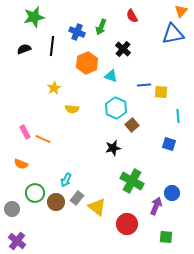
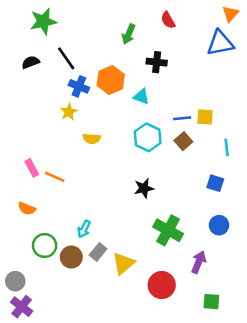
blue cross: (77, 32) -> (79, 86), moved
black line: (52, 46) -> (66, 58), turned -42
black cross: (123, 49) -> (157, 62), turned -35
blue line: (144, 85) -> (182, 118), moved
brown square: (132, 125) -> (183, 141), moved
blue circle: (172, 193) -> (219, 225), moved
yellow triangle: (97, 207) -> (124, 263), turned 42
gray circle: (12, 209) -> (15, 281), moved

